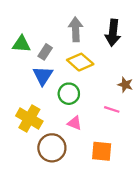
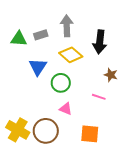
black arrow: (113, 33) -> (100, 42), moved
gray rectangle: (45, 52) -> (41, 35), moved, turned 40
yellow cross: (29, 119) -> (18, 130), moved

